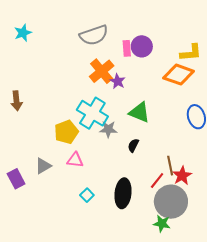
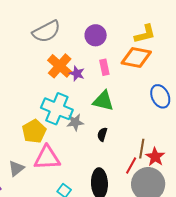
pink rectangle: (127, 48) -> (104, 67), moved
pink triangle: (75, 160) -> (47, 158), size x1.6
brown line: (170, 166) -> (142, 149), turned 30

